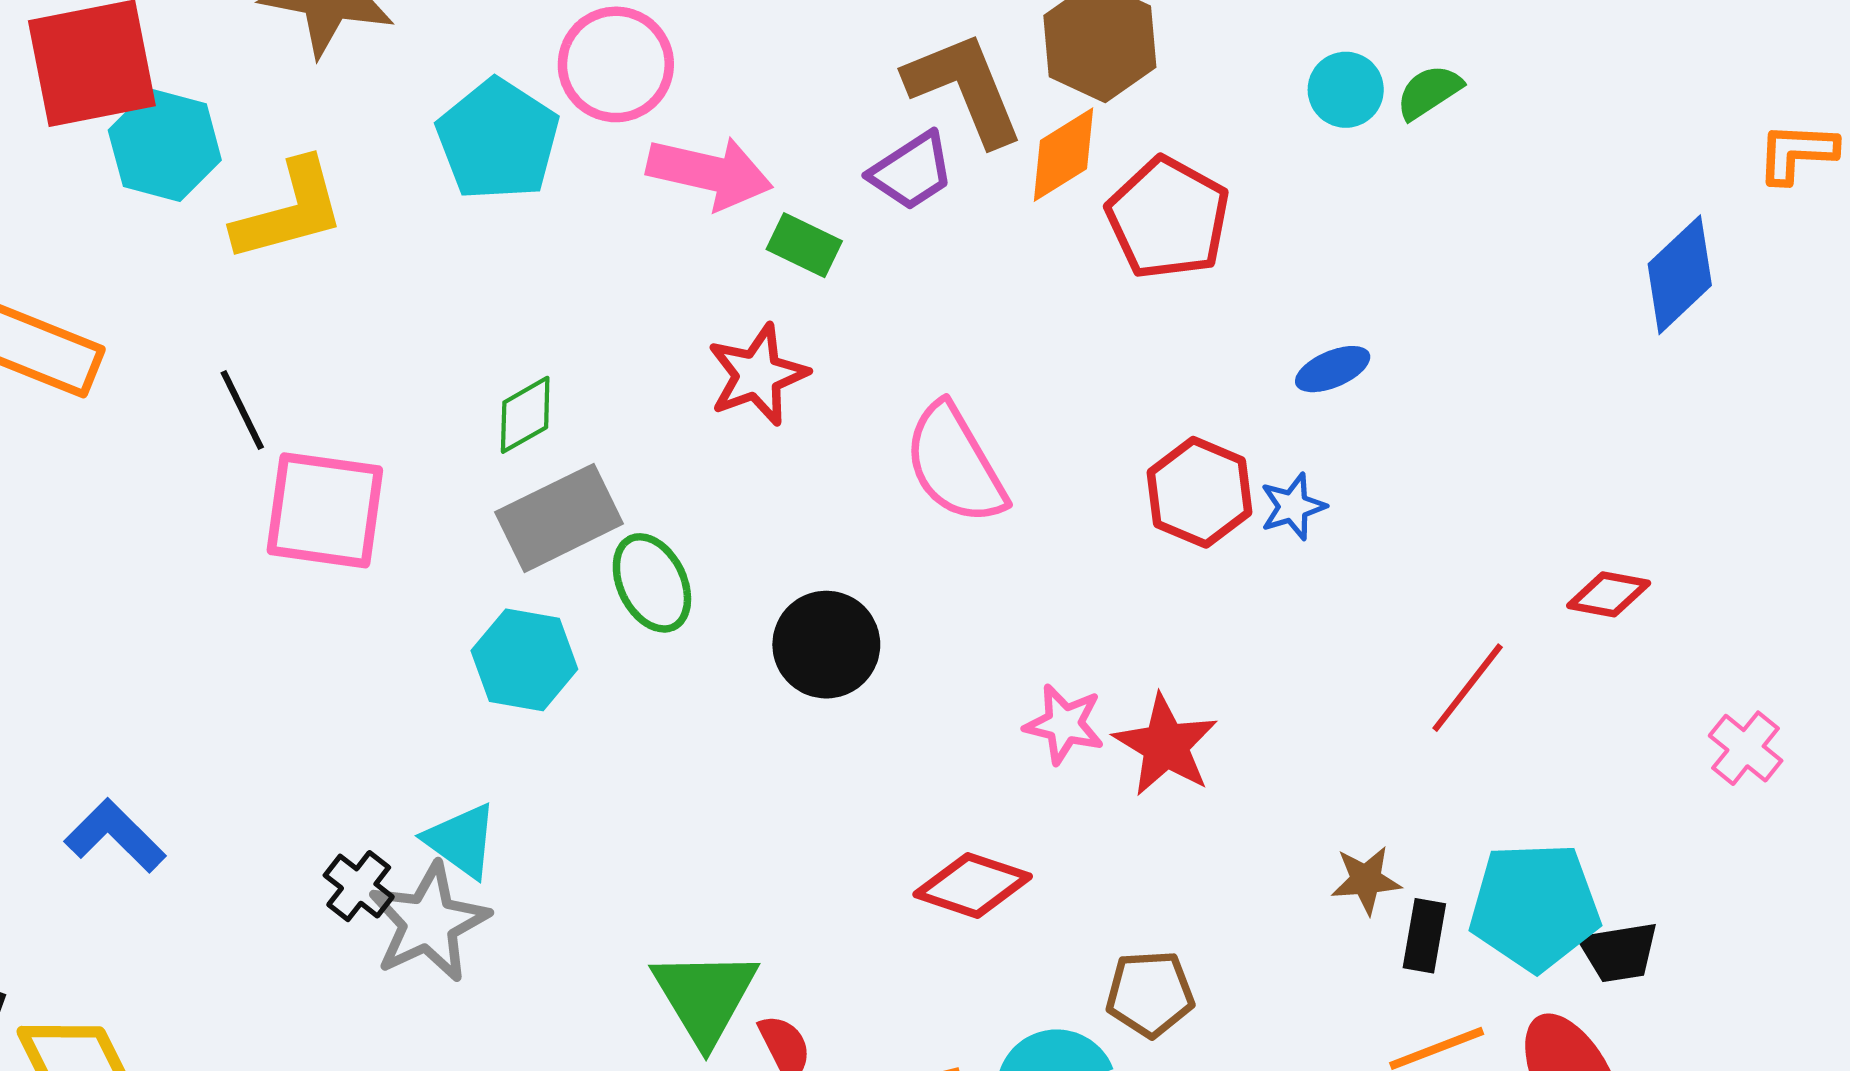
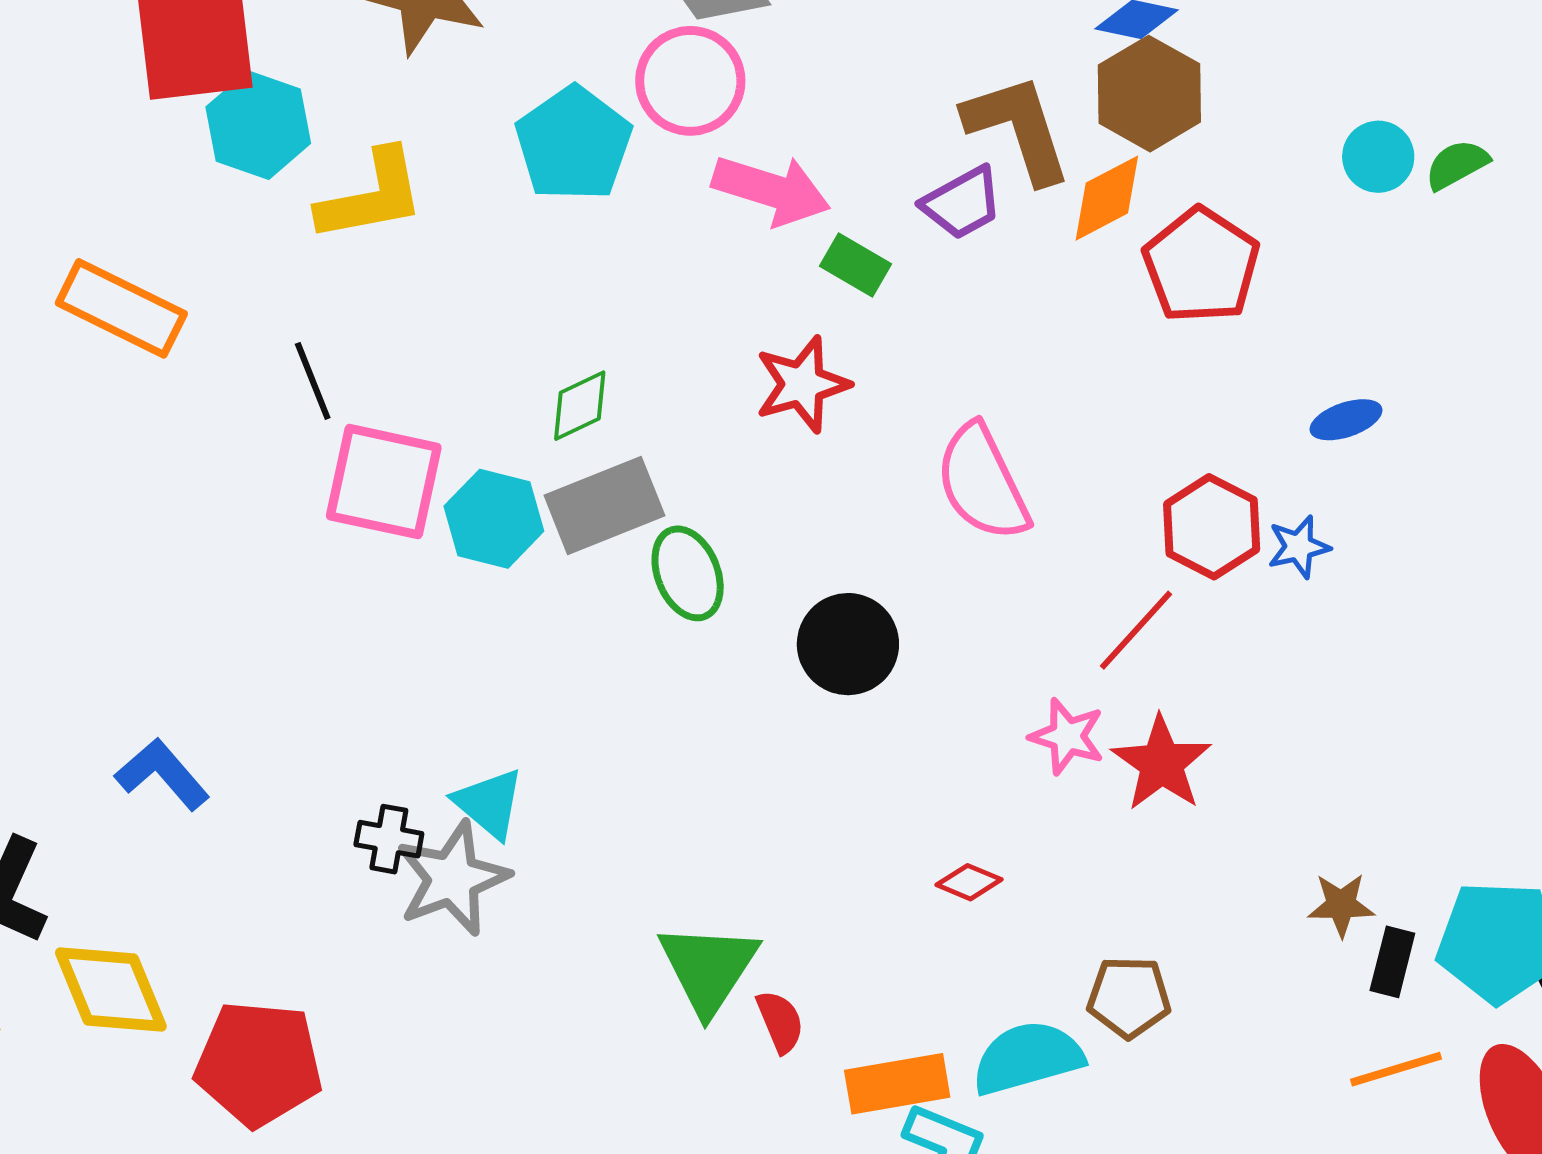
cyan hexagon: (524, 660) -> (494, 519), moved
red line: (1468, 688) -> (1136, 630), moved
red diamond: (973, 885) -> (969, 882), size x0.6
black cross: (359, 886) -> (389, 839), turned -32

